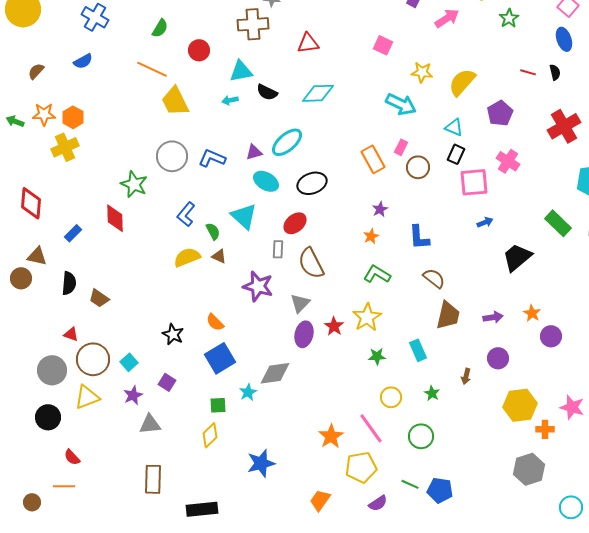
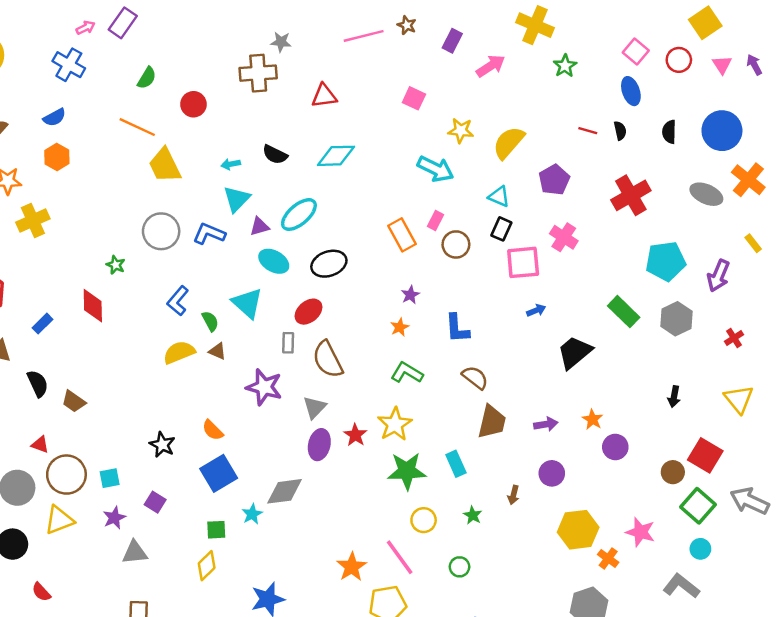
cyan triangle: (241, 71) -> (237, 199), moved, turned -35
orange hexagon: (73, 117) -> (57, 157), moved
green star: (134, 184) -> (116, 265), size x0.6
black semicircle: (69, 283) -> (38, 383), turned -30
green star: (377, 356) -> (407, 471), size x1.8
cyan square: (129, 362) -> (110, 478), turned 30
orange cross: (545, 429) -> (608, 558), turned 36
green circle: (421, 436) -> (460, 567), size x0.7

